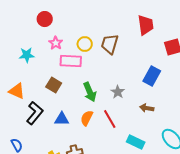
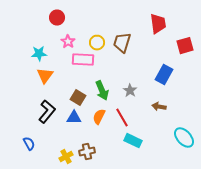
brown square: (54, 85) -> (78, 98), moved
orange triangle: (17, 91) -> (45, 76), moved, turned 42
cyan rectangle: (136, 142) -> (133, 141), moved

